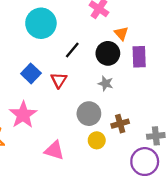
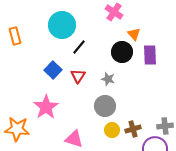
black line: (72, 50) -> (79, 47), moved
gray star: (106, 83) -> (108, 79), moved
brown cross: (120, 124) -> (133, 129), moved

